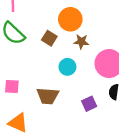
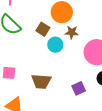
cyan circle: (67, 67) -> (55, 45), moved

